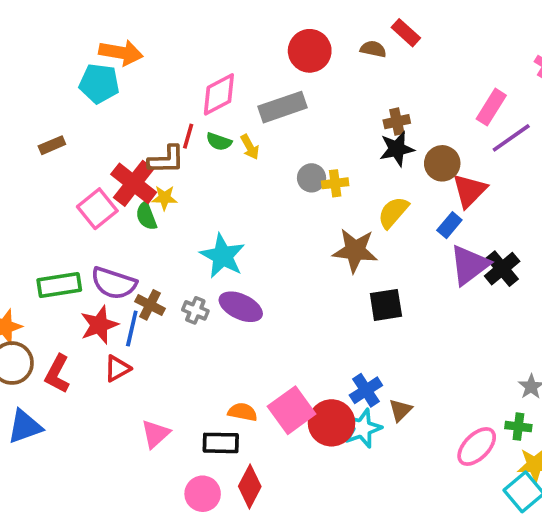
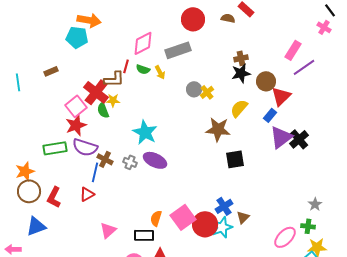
yellow cross: (335, 183) -> (207, 92), turned -32
red star: (99, 325) -> (76, 125), moved
orange semicircle: (243, 412) -> (156, 218), turned -84

